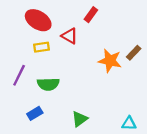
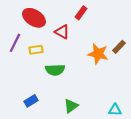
yellow rectangle: (42, 47) -> (36, 50), moved
purple line: (19, 75) -> (15, 43), moved
green semicircle: (48, 84) -> (55, 70), moved

